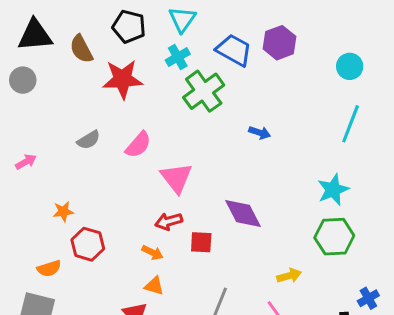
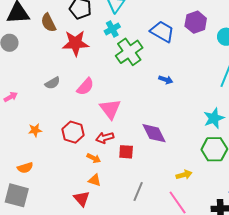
purple hexagon: (280, 43) -> (196, 22), moved
blue trapezoid: (234, 50) -> (162, 31), moved
red hexagon: (88, 244) -> (73, 132), moved

